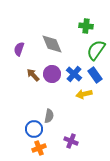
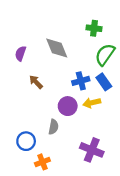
purple circle: (52, 74) -> (68, 106), moved
blue cross: (74, 74) -> (81, 81), turned 35
blue circle: (34, 129) -> (26, 141), moved
purple cross: (71, 141) -> (92, 150), moved, size x1.5

